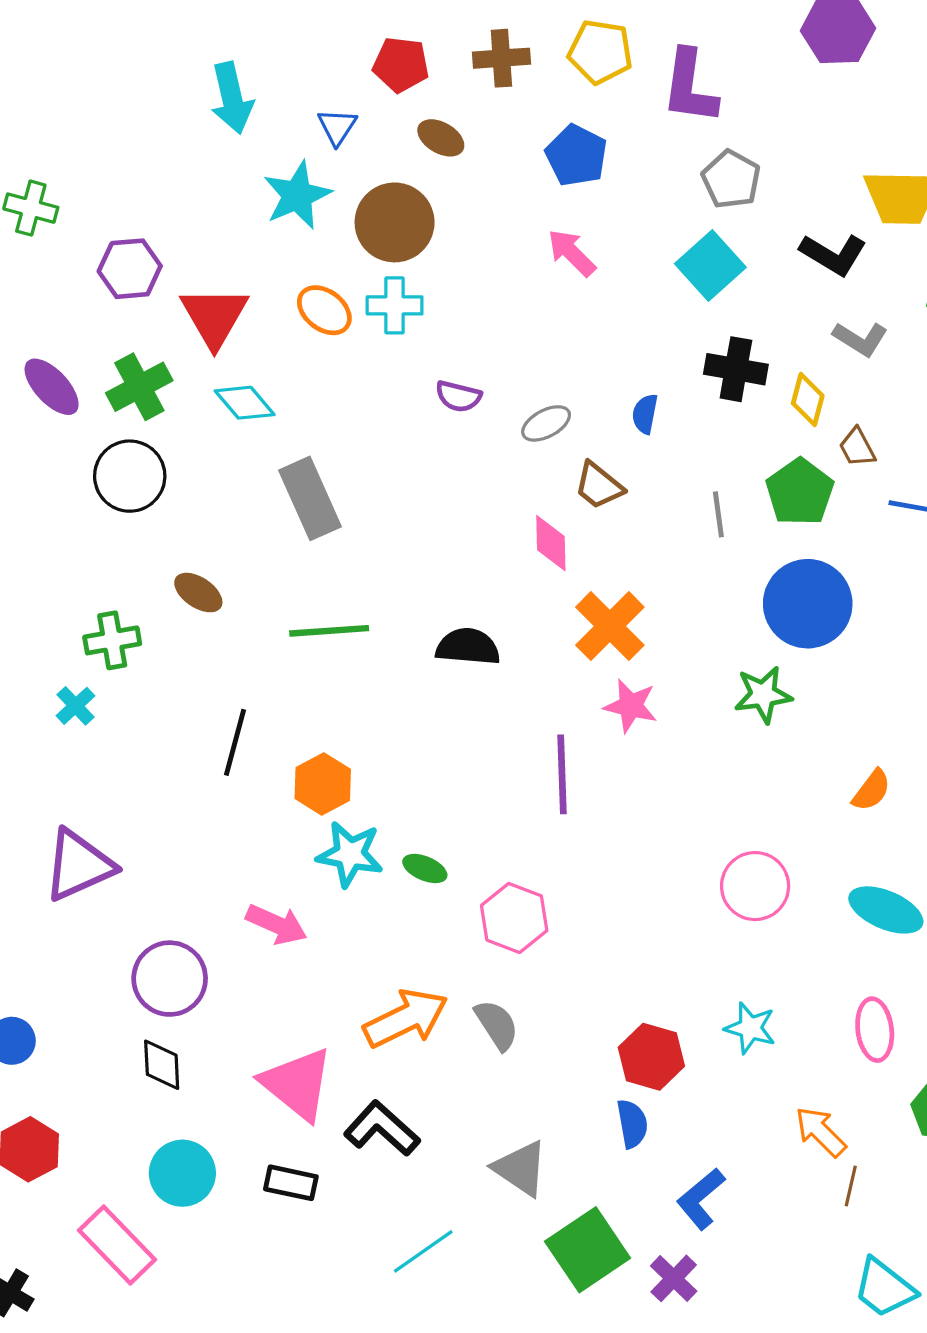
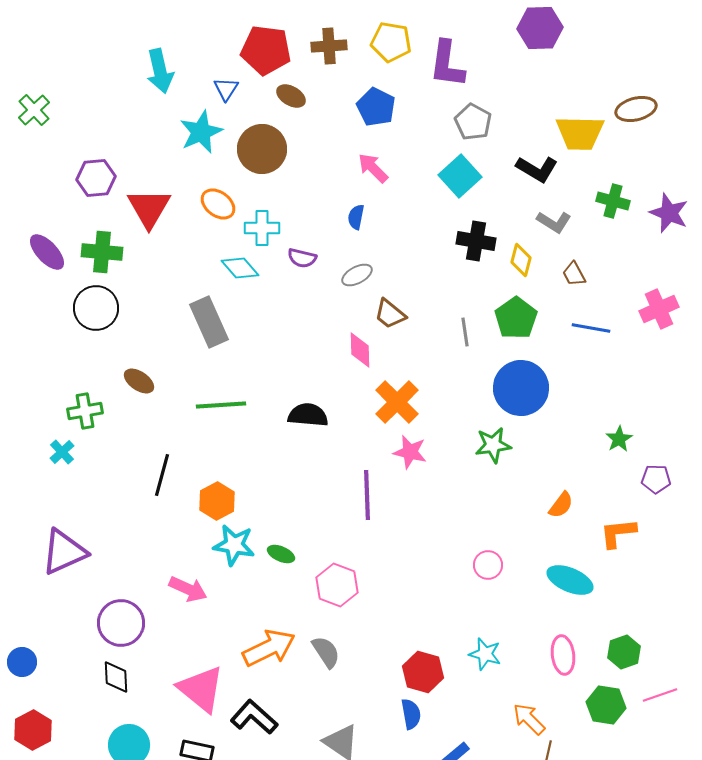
red pentagon: (401, 65) -> (266, 50), size x1.4
green cross: (31, 208) -> (34, 110), moved, turned 32
cyan cross: (395, 305) -> (262, 228), moved
green cross: (139, 387) -> (102, 252), turned 33
cyan diamond: (245, 403) -> (240, 268), moved
blue semicircle: (645, 414) -> (356, 217), moved
brown trapezoid: (857, 447) -> (574, 274), moved
pink circle: (755, 886) -> (488, 565), size x0.7

